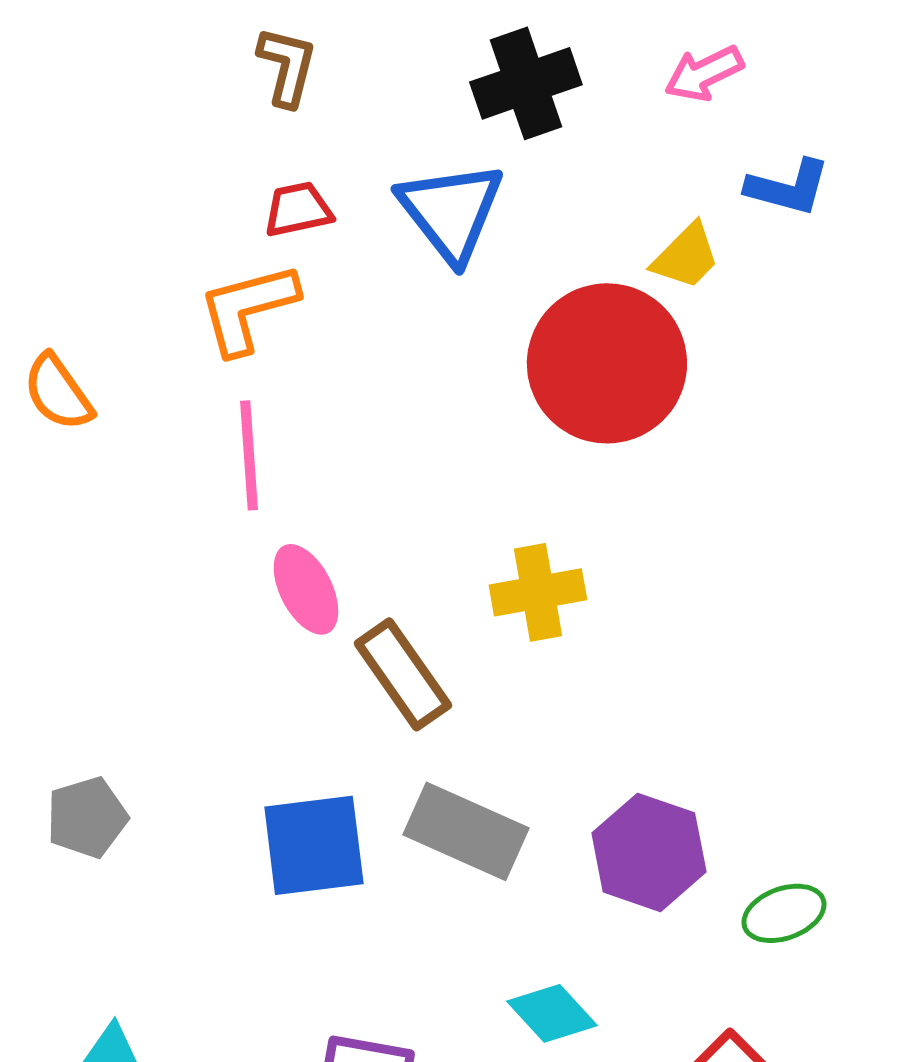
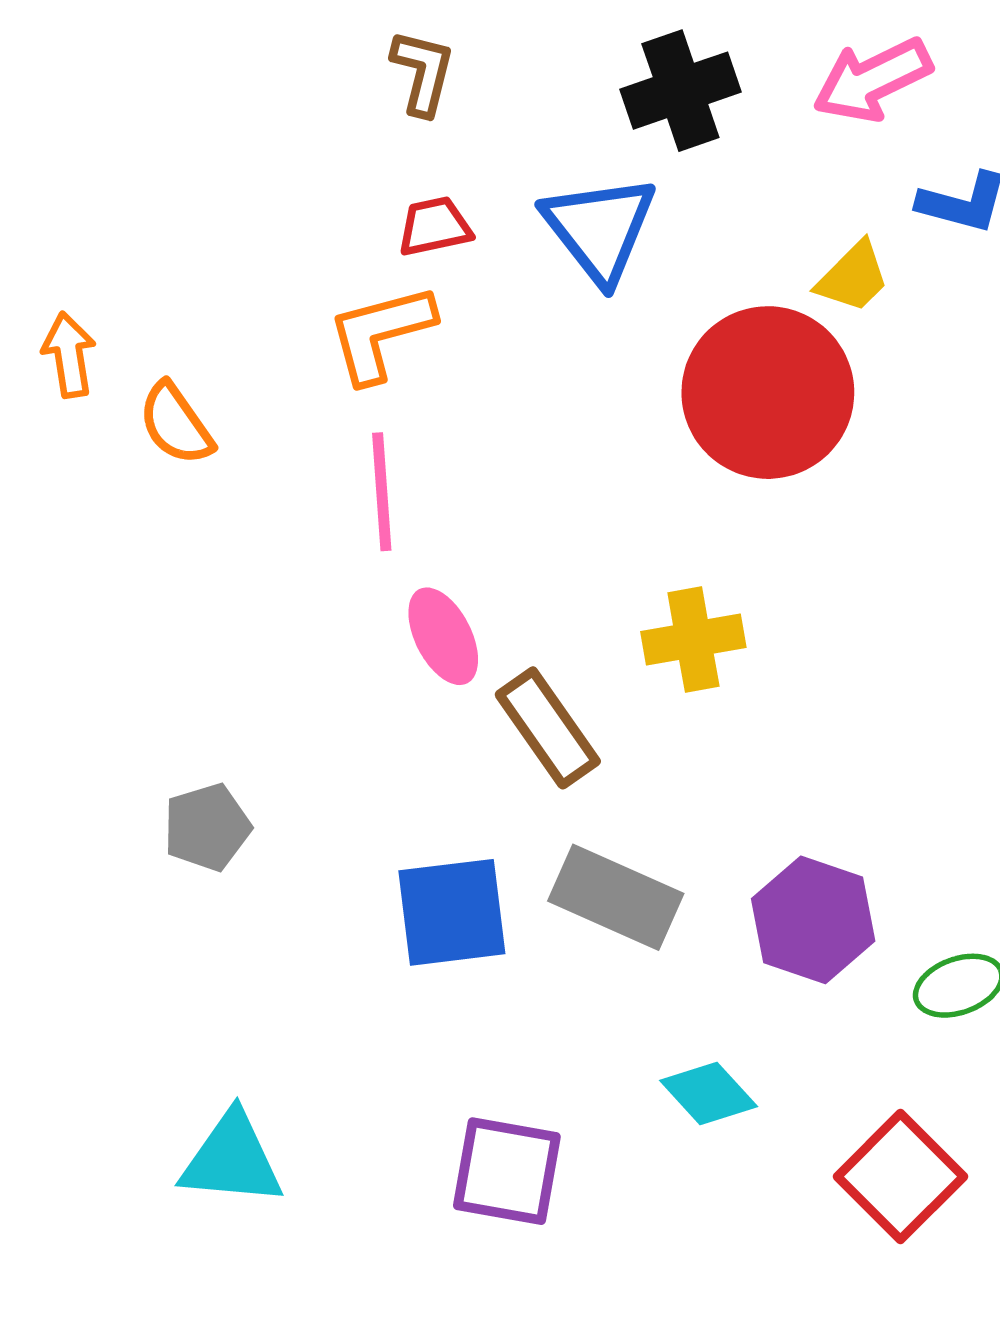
pink arrow: (704, 73) -> (872, 80), size x1.4
gray pentagon: (87, 817) -> (207, 827), moved

